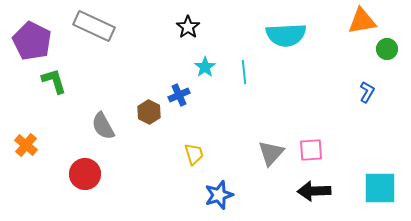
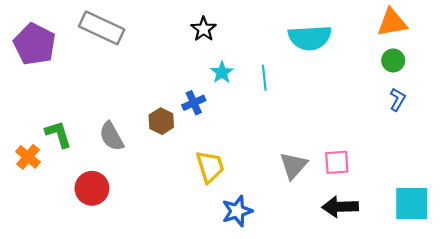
green circle: (387, 49) -> (393, 60), moved
green L-shape: (54, 81) -> (58, 134), moved
yellow trapezoid: (194, 154) -> (210, 167), size x1.4

